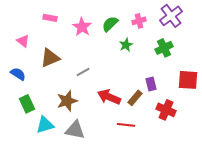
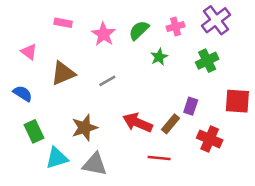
gray line: (83, 72) -> (107, 81), moved
purple rectangle: (151, 84) -> (191, 106), turned 32

